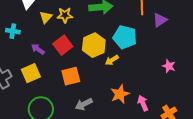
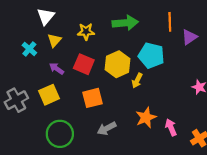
yellow triangle: (46, 17) -> (54, 40), moved
cyan cross: (13, 31) -> (29, 49), turned 32
red square: (63, 45) -> (84, 64), turned -30
yellow arrow: (112, 60) -> (137, 81), turned -32

